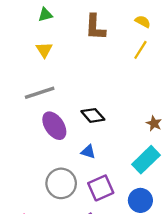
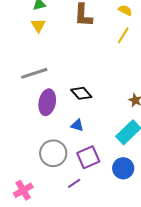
yellow triangle: (44, 50) -> (38, 25), moved
purple ellipse: (54, 126) -> (47, 102), turned 45

